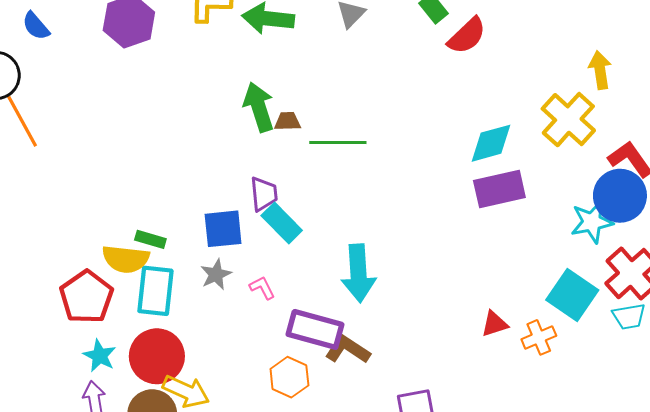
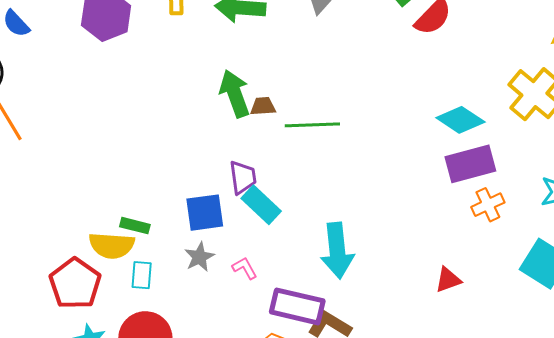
cyan diamond: (491, 143) -> (460, 120), turned 51
cyan rectangle: (155, 291) -> (142, 275), size x0.6
red triangle: (494, 324) -> (448, 280), moved
orange cross: (539, 337) -> (488, 205), moved

